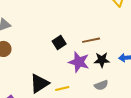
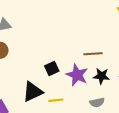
black square: (59, 42) -> (52, 68), moved

